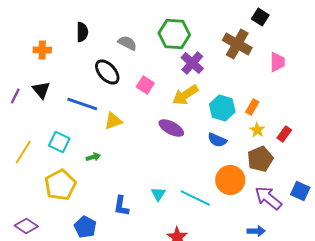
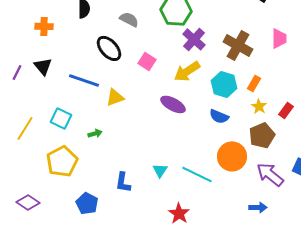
brown cross: (237, 44) -> (238, 45), moved

